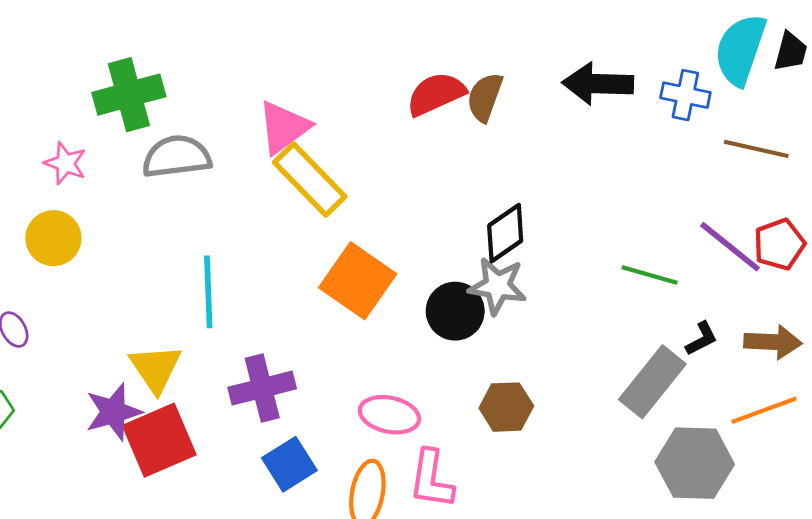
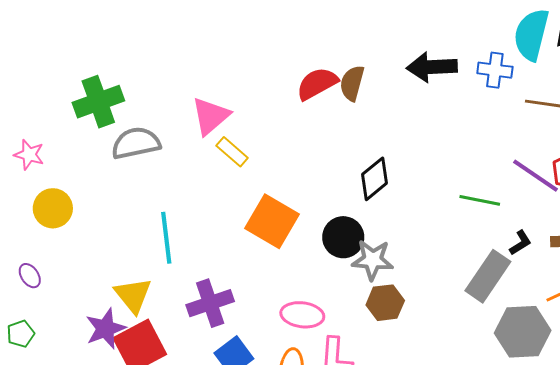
pink star: (65, 163) -> (29, 155), moved
yellow rectangle: (310, 179) -> (232, 152), size x0.6
gray star: (498, 286) -> (373, 260), moved

